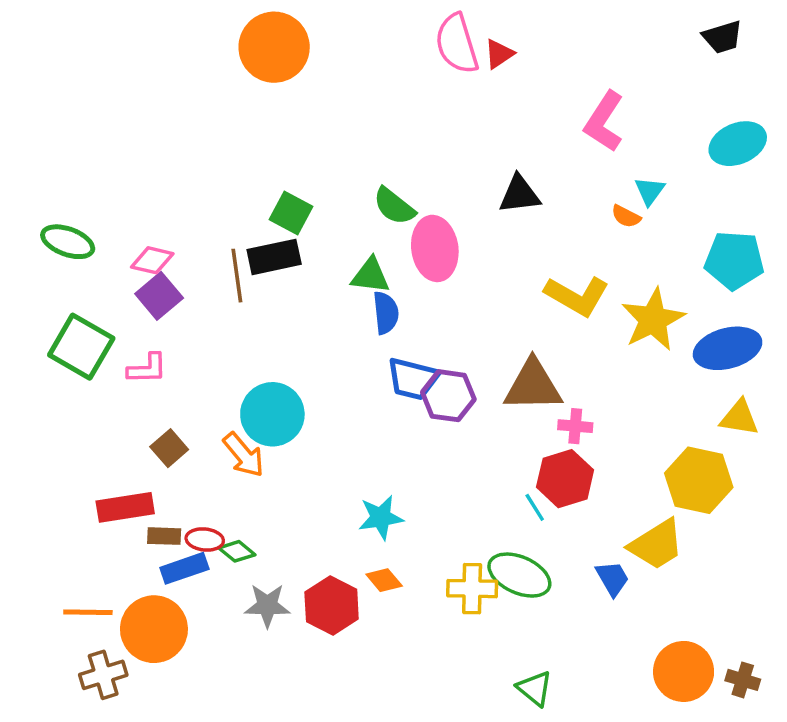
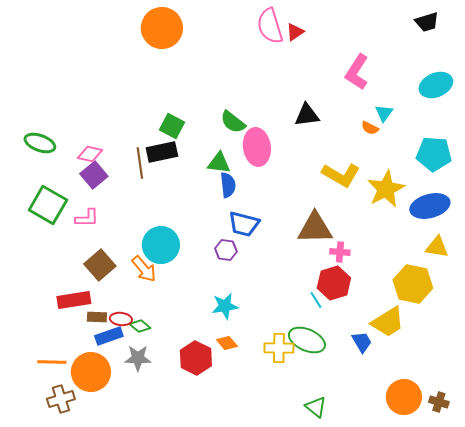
purple hexagon: (448, 396) -> (226, 250), moved, size x0.7
brown square: (169, 448) -> (100, 265), size x1.4
gray star: (267, 605) -> (138, 358), moved

